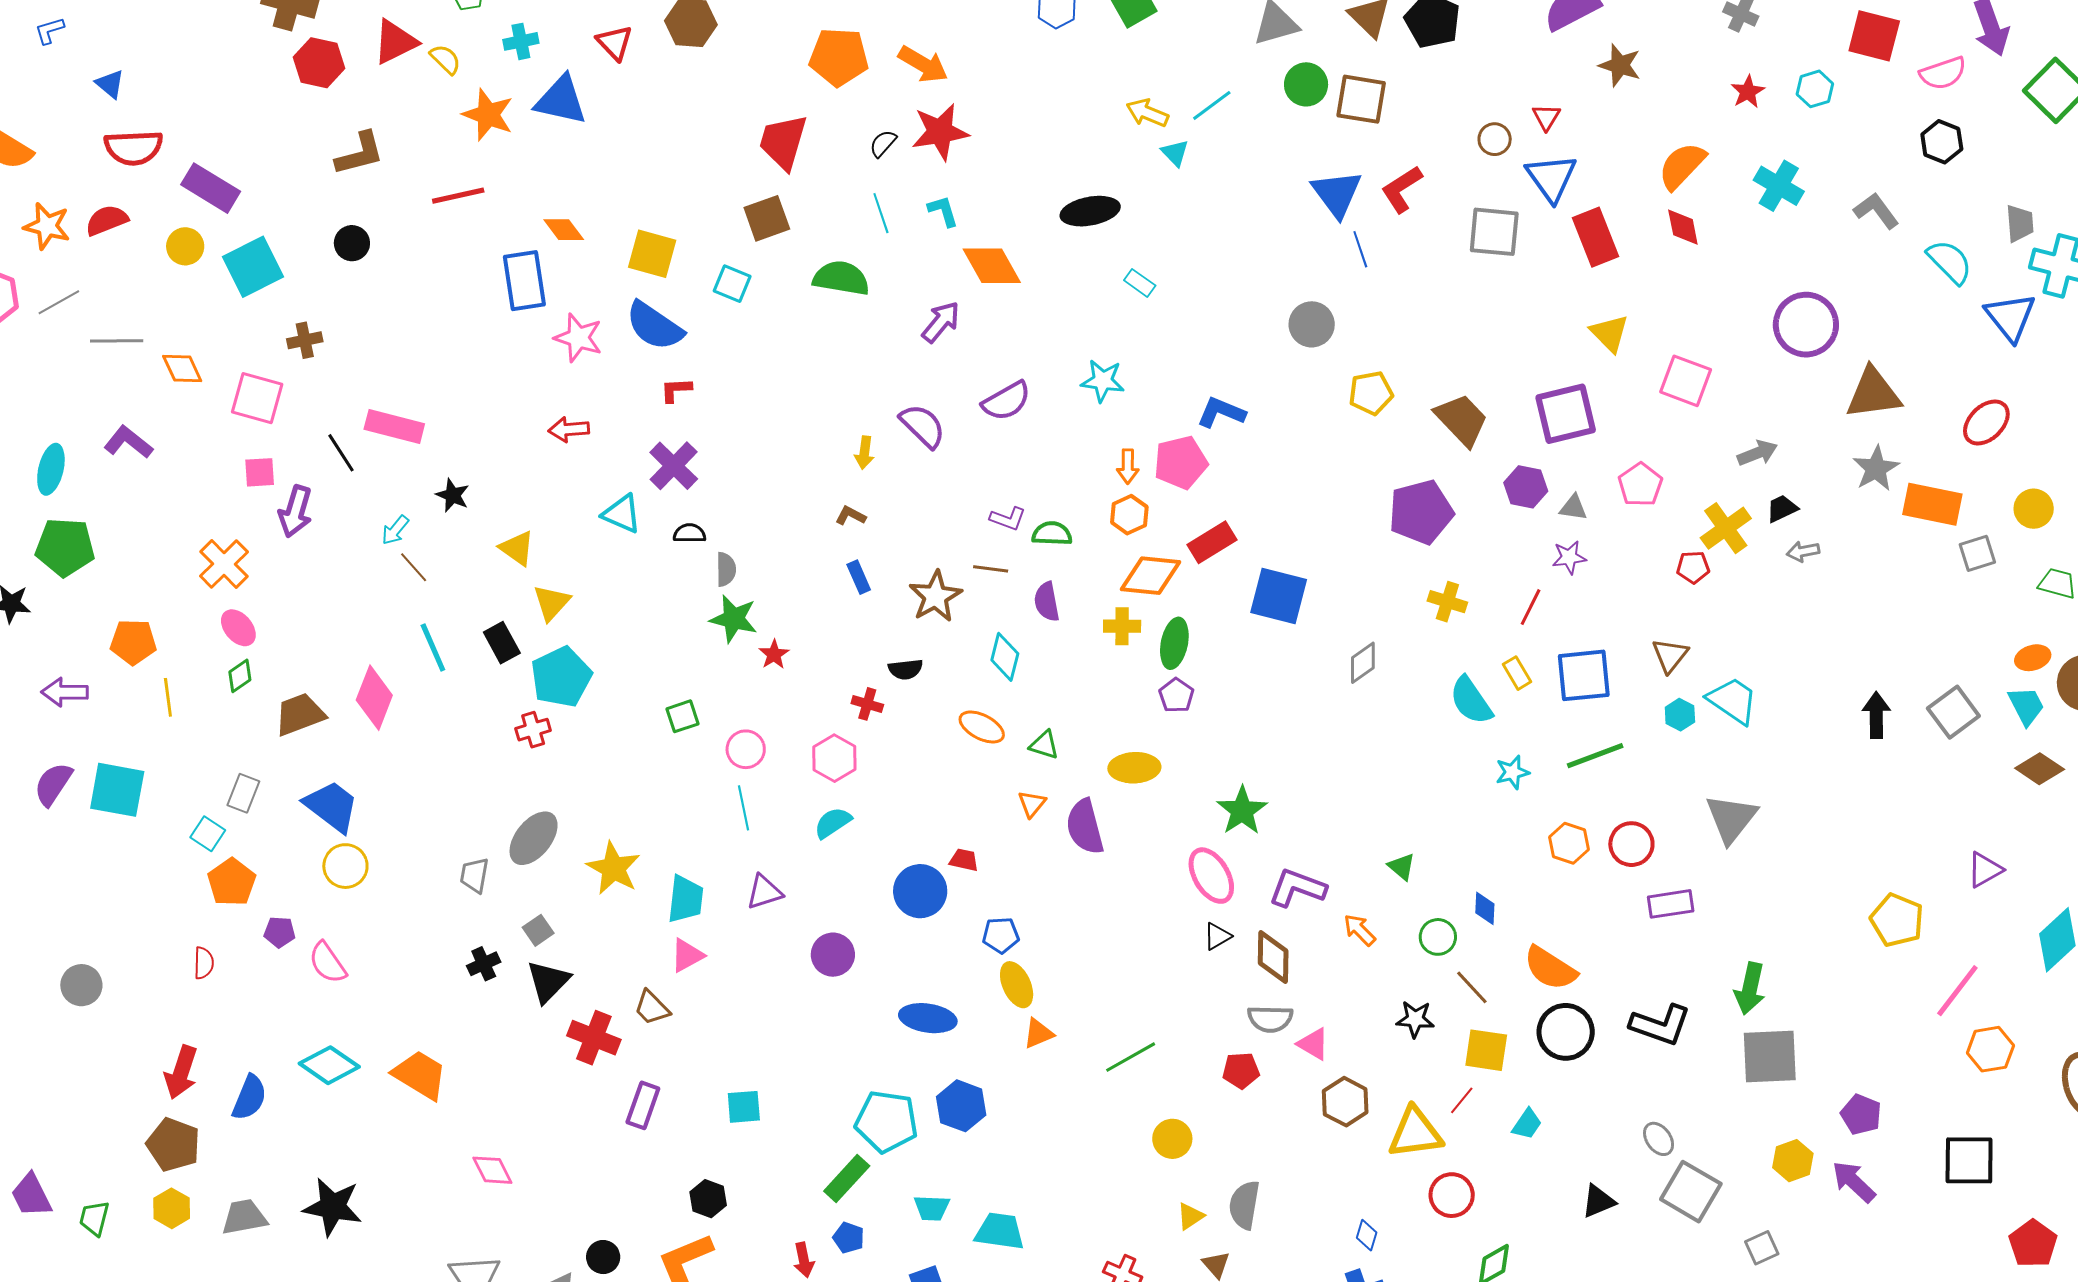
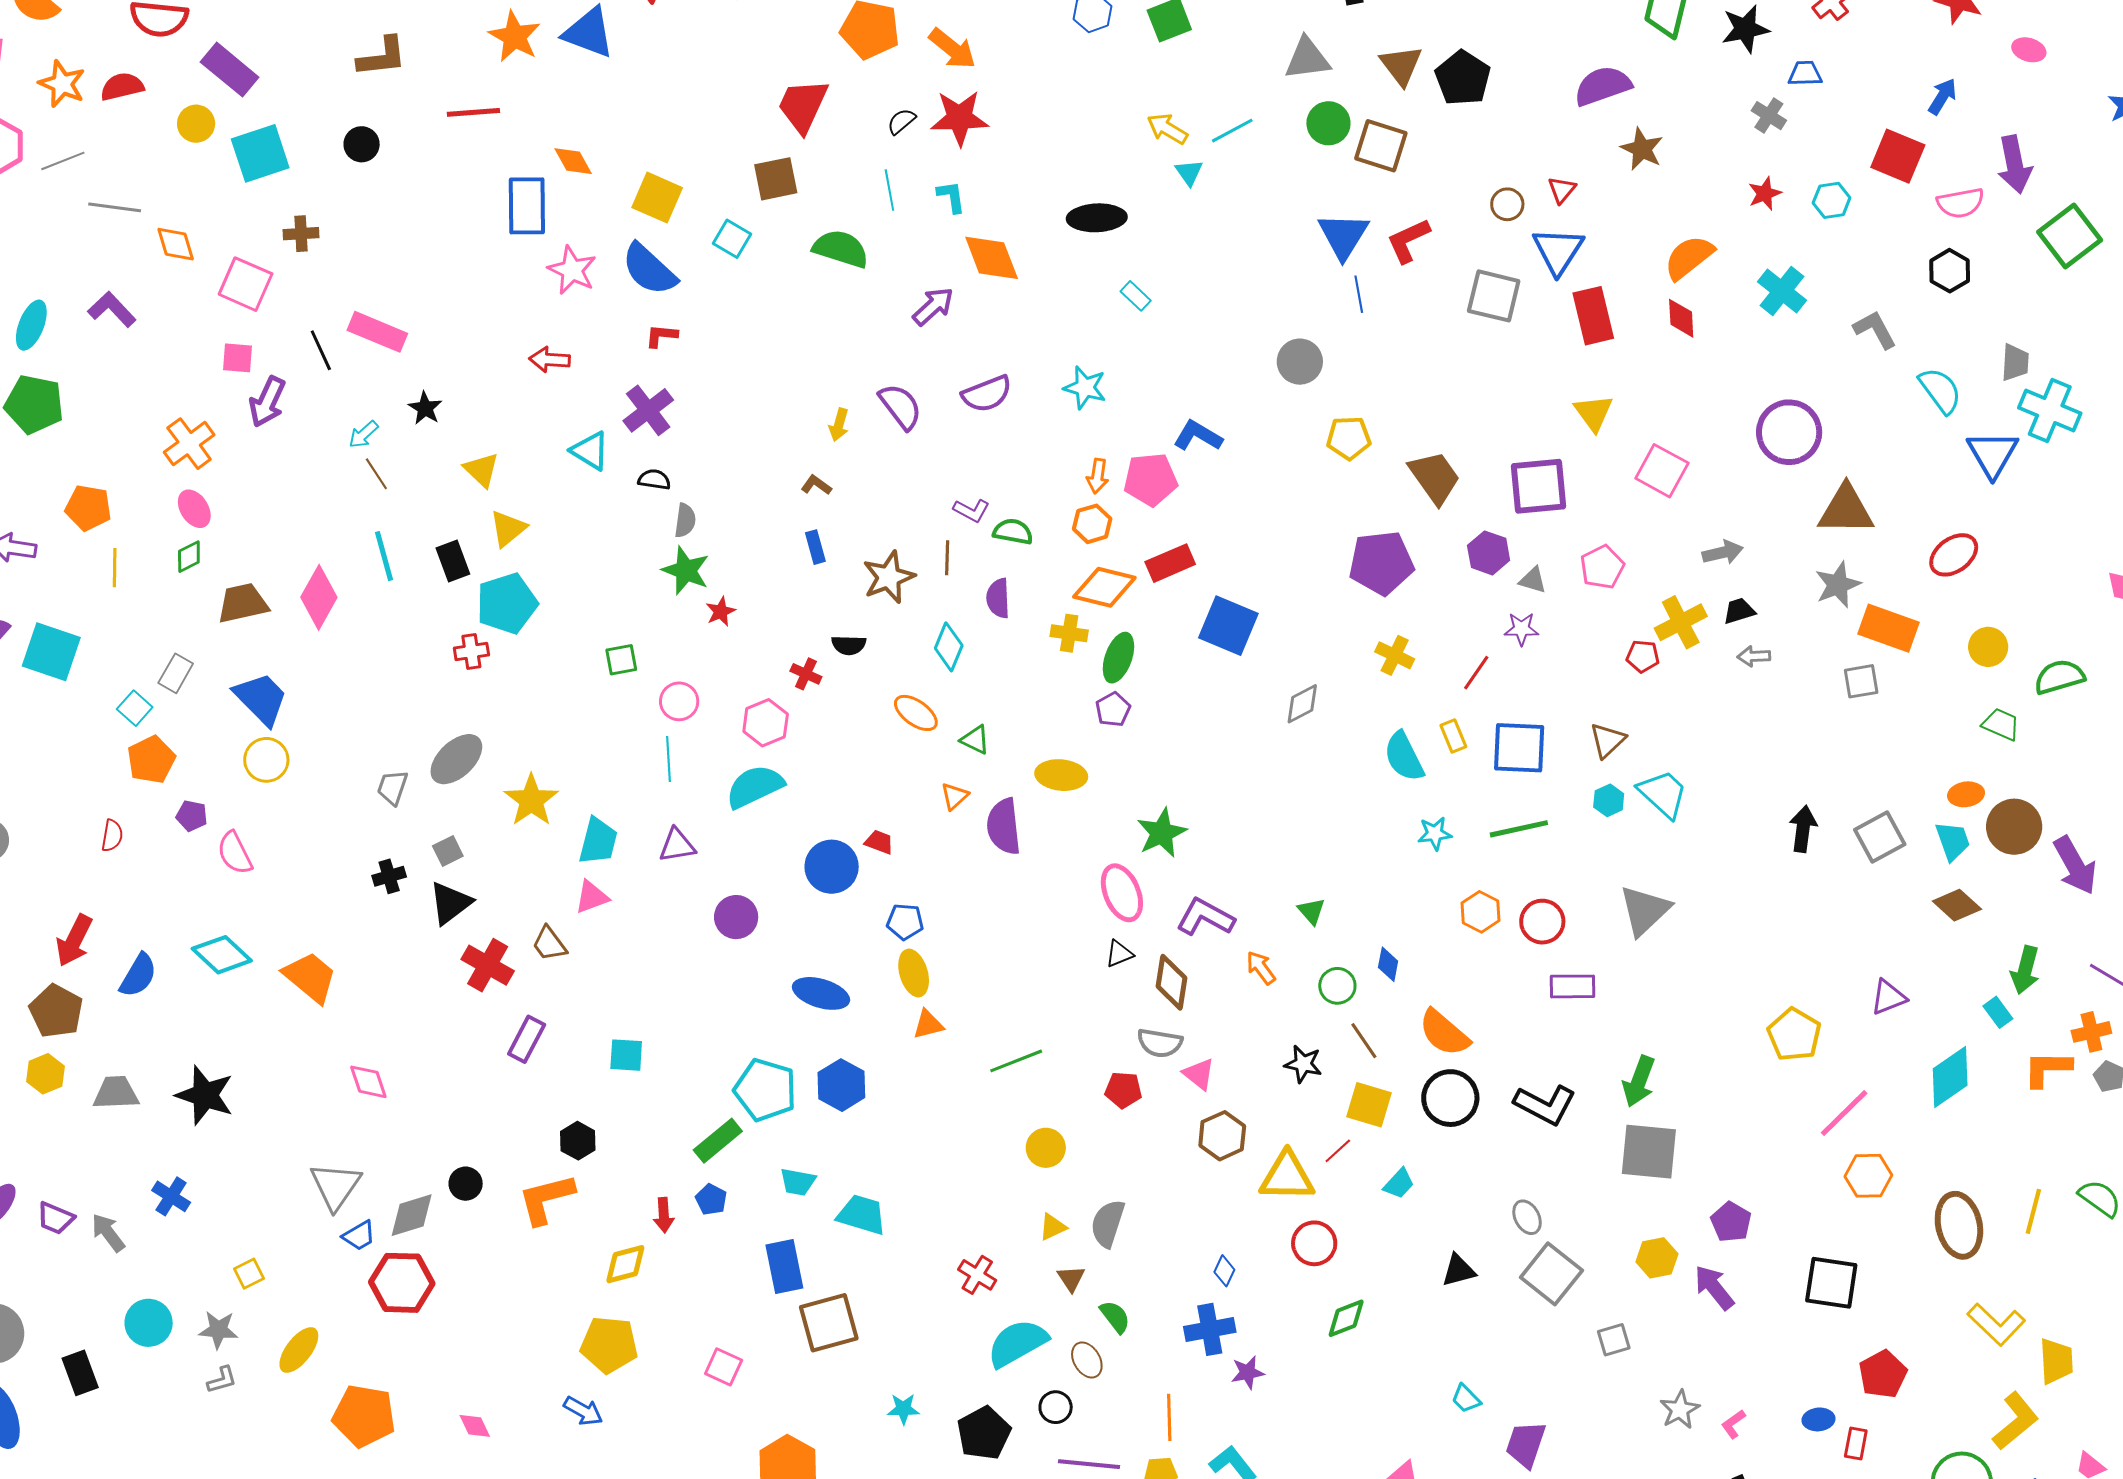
gray square: (1977, 553) -> (1861, 681), moved
brown line: (991, 569) -> (947, 558), turned 76
cyan semicircle: (833, 823) -> (755, 787), size x1.5

